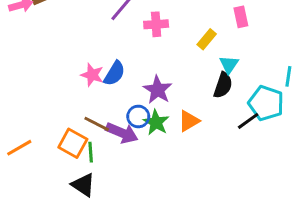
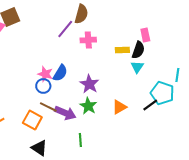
yellow rectangle: (207, 39) -> (122, 50), turned 48
black semicircle: (223, 85) -> (138, 50), moved
blue circle: (138, 116) -> (43, 86), moved
orange triangle: (189, 121) -> (119, 107), moved
green line: (91, 152) -> (80, 140), moved

